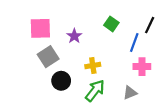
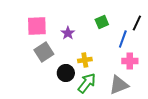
green square: (111, 24) -> (102, 22), turned 32
black circle: (61, 81) -> (66, 73), moved
gray triangle: (130, 93) -> (119, 85), size x1.5

